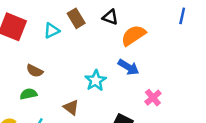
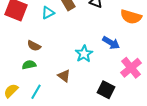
orange semicircle: (133, 35) -> (131, 17), moved, turned -130
pink cross: (153, 98) -> (131, 68), size x1.5

